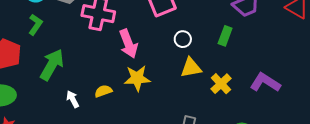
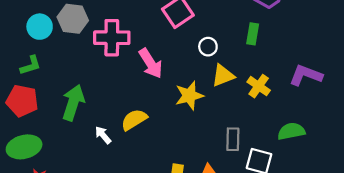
green L-shape: (35, 25) -> (31, 65), moved, turned 50
yellow star: (137, 78) -> (189, 96), moved
yellow semicircle: (103, 91) -> (134, 120), size x1.4

